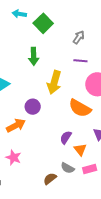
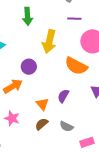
orange triangle: (80, 150) -> (42, 104), moved
pink rectangle: (90, 169) -> (87, 142), moved
brown semicircle: (50, 179) -> (42, 124), moved

